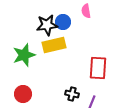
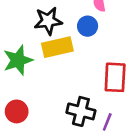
blue circle: (63, 22) -> (88, 26), moved
black cross: (72, 94) -> (81, 111), size x1.5

